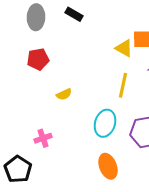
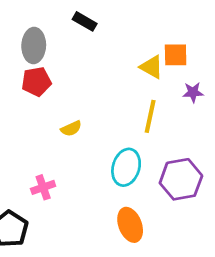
gray ellipse: (36, 17) -> (34, 46), moved

